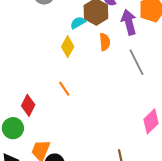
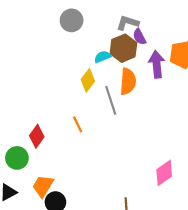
orange semicircle: (105, 42) -> (128, 81), size x1.4
gray line: (137, 62) -> (111, 100), moved

